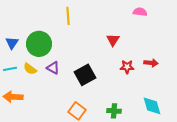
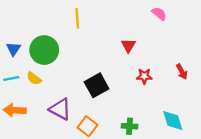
pink semicircle: (140, 12) -> (159, 14), turned 32
red arrow: (151, 63) -> (182, 72), moved, turned 56
purple triangle: (53, 68) -> (60, 109), moved, size x1.5

